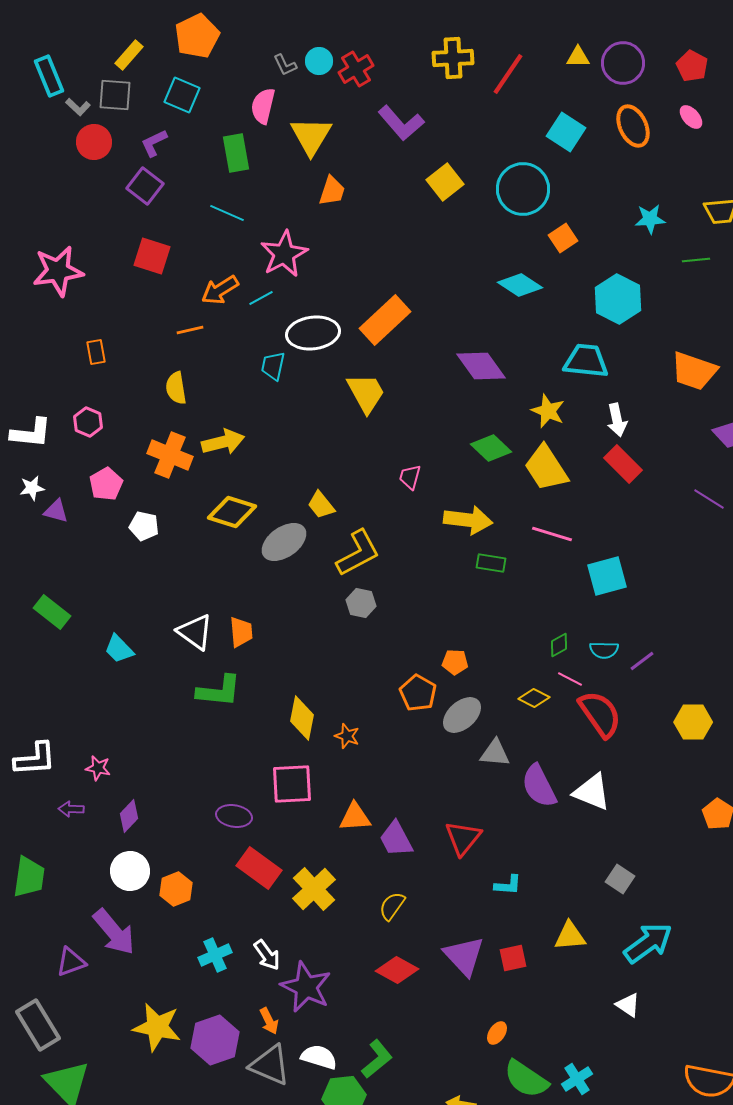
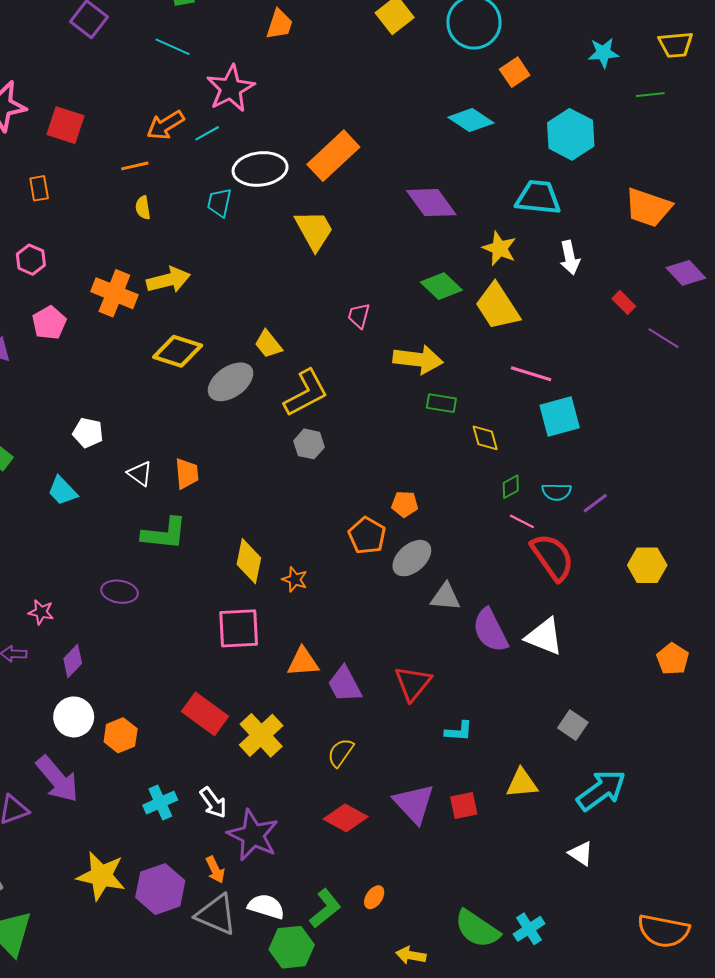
red square: (152, 256) -> (66, 125), moved
yellow semicircle: (176, 388) -> (143, 208), moved, size x0.7
red rectangle: (623, 464) -> (624, 302), moved, size x0.6
white pentagon: (144, 526) -> (88, 433), moved
pink line: (552, 534) -> (531, 374), moved
white triangle: (195, 632) -> (140, 474), size x0.7
yellow diamond: (534, 698) -> (485, 438), moved, turned 48
purple ellipse: (234, 816) -> (120, 592), moved
orange ellipse: (497, 1033) -> (374, 897), moved

